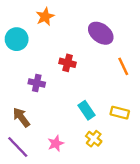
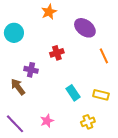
orange star: (45, 17) -> (49, 12), moved
red cross: (68, 63) -> (57, 53), turned -32
brown arrow: (21, 117) -> (18, 87), moved
yellow cross: (94, 139) -> (88, 122), moved, turned 32

